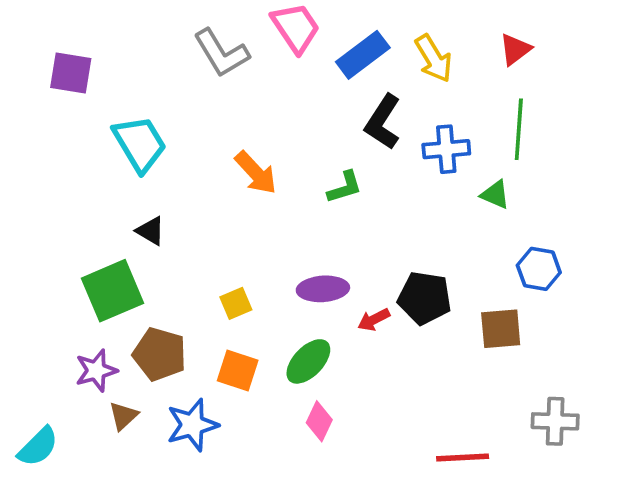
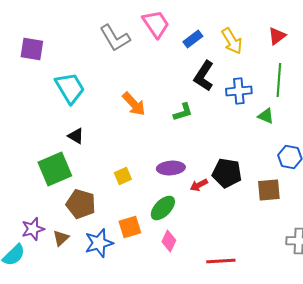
blue rectangle: (363, 55) -> (193, 39), size x0.7
purple star: (96, 371) -> (33, 229), moved
orange square: (238, 371) -> (130, 227), moved, turned -35
red line: (463, 458) -> (221, 261), moved

